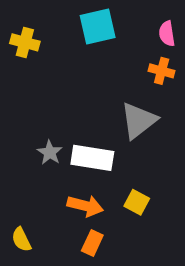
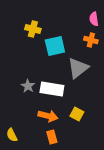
cyan square: (98, 26) -> (55, 46), moved
yellow cross: (25, 42) -> (33, 29), moved
orange rectangle: (92, 243) -> (52, 137), turned -40

